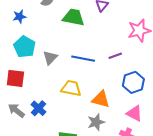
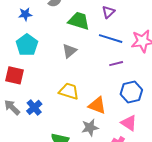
gray triangle: (50, 58) -> (70, 51), moved
blue line: (83, 59) -> (111, 39), moved

